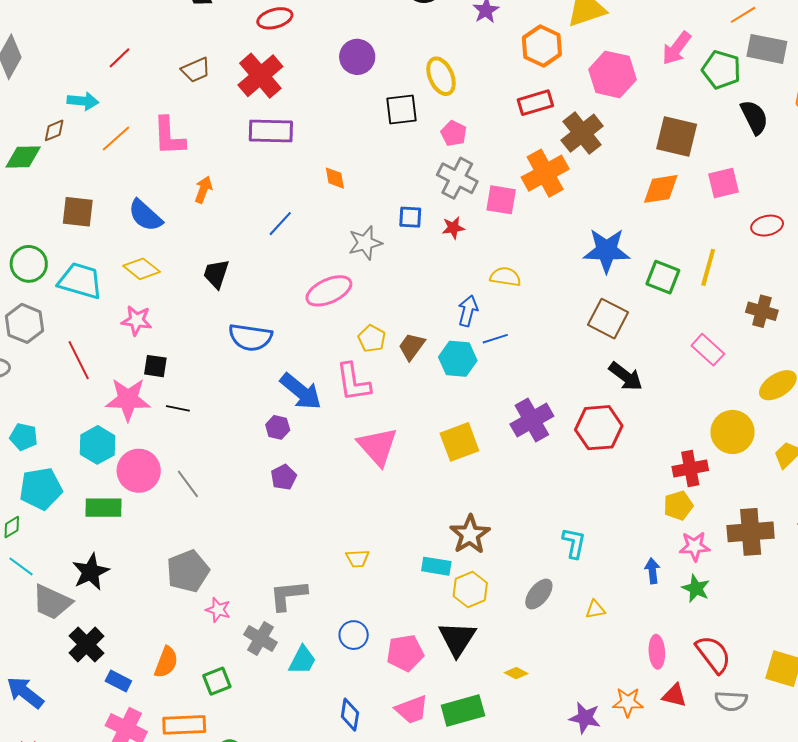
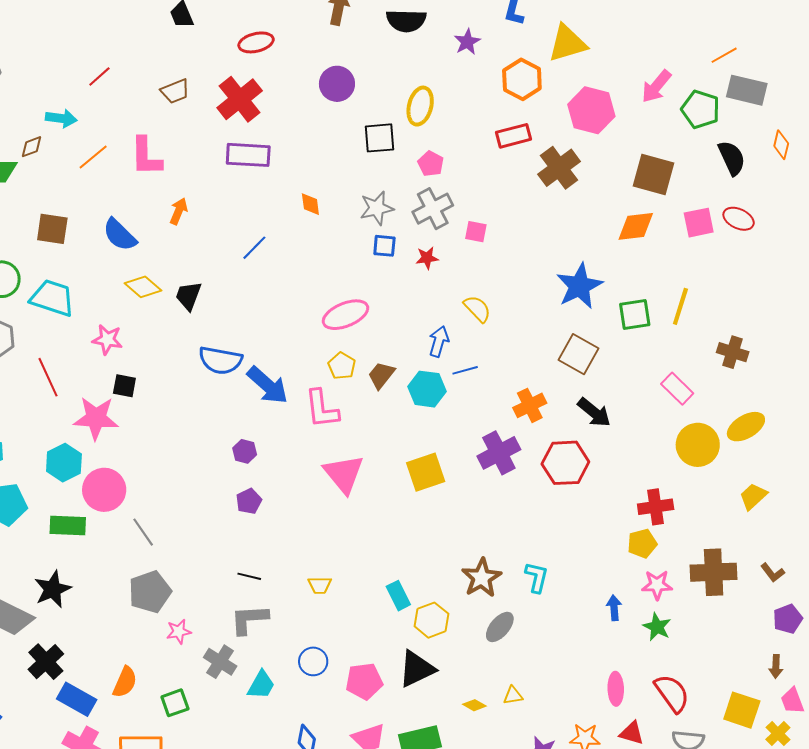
yellow ellipse: (441, 76) -> (420, 106), turned 36
orange cross: (545, 173) -> (530, 405), moved, size x0.7
gray cross: (457, 178) -> (433, 209), turned 33
pink square: (501, 200) -> (476, 232), size x0.7
red ellipse: (767, 226) -> (739, 219), moved, turned 36
gray star: (365, 243) -> (377, 208), moved
blue star: (607, 250) -> (579, 286), turned -30
yellow diamond: (142, 269) -> (143, 287), moved
yellow semicircle: (505, 277) -> (477, 309), turned 36
green square: (663, 277) -> (635, 315), turned -32
pink ellipse: (329, 291) -> (345, 315), moved
blue arrow: (301, 391) -> (268, 385), moved
black line: (178, 408) -> (249, 576), moved
yellow circle: (732, 432) -> (698, 445), moved
gray line: (188, 484) -> (143, 532), moved
brown star: (470, 534) -> (482, 578), moved
cyan rectangle: (436, 566) -> (398, 596), turned 52
pink star: (218, 610) -> (179, 632), turned -30
yellow triangle: (595, 610) -> (513, 695), moved
black triangle: (457, 639) -> (417, 669), turned 30
blue rectangle: (118, 681) -> (77, 699), size x1.5

